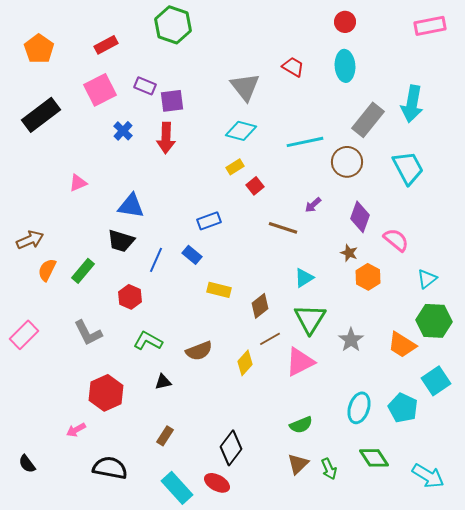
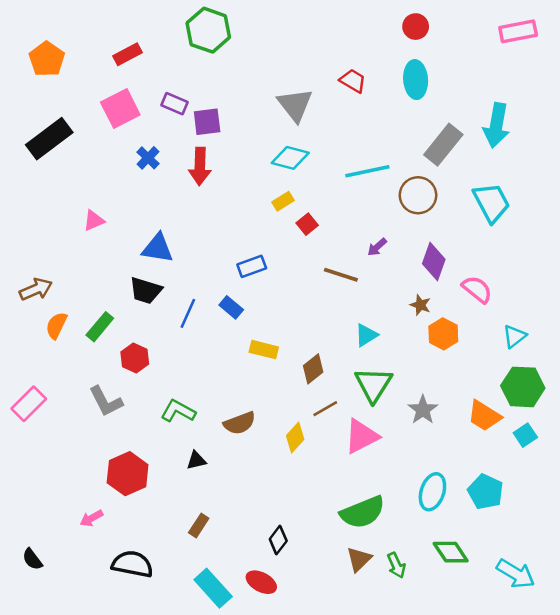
red hexagon: (130, 297) -> (135, 358), moved
cyan square: (436, 381) -> (525, 435), moved, size x0.7
green semicircle: (301, 425) -> (363, 512), size x1.6
black diamond: (231, 448) -> (278, 540), size x0.7

